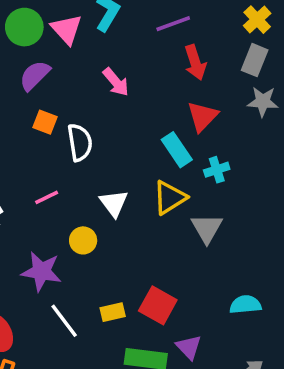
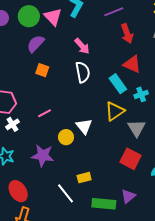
red triangle: (202, 116) -> (132, 64), turned -48
white semicircle: (80, 142) -> (83, 72), moved
white triangle: (114, 203) -> (84, 126), moved
red square: (158, 305) -> (130, 159), moved
white line: (64, 321) -> (66, 193), moved
purple triangle: (189, 347) -> (128, 196), turned 35

